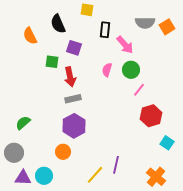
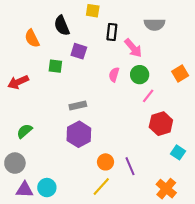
orange square: (167, 27) -> (180, 74), moved
red arrow: (70, 77) -> (18, 82), moved, turned 78
orange circle: (63, 152) -> (105, 162), moved
purple line: (116, 165) -> (130, 166), moved, turned -36

